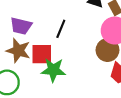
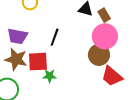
green star: (53, 70) -> (50, 76), size x0.6

